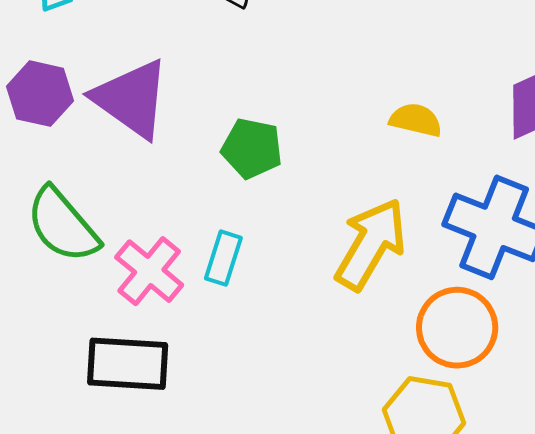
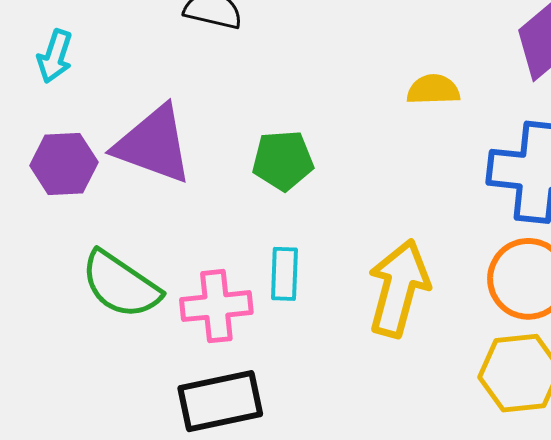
yellow arrow: (371, 244) -> (399, 288), moved
pink cross: (149, 271) -> (216, 306), turned -30

